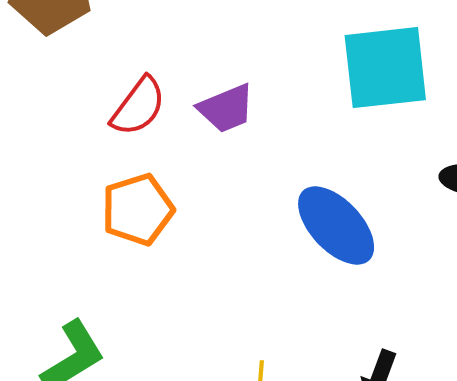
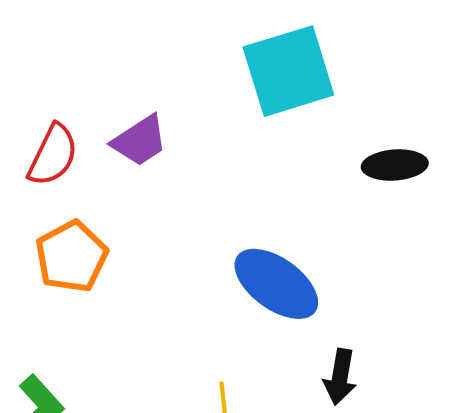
blue ellipse: (336, 225) -> (276, 284), moved

